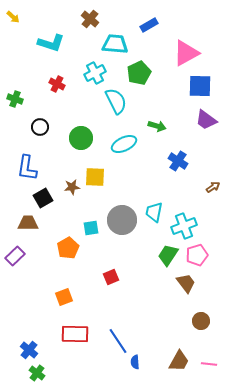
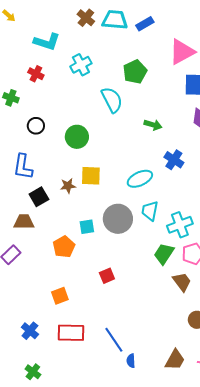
cyan trapezoid: (115, 44) -> (115, 20), moved
cyan cross: (95, 73) -> (81, 65), moved
red cross: (57, 84) -> (36, 74), moved
cyan ellipse: (124, 144) -> (140, 179), moved
blue cross: (29, 350) -> (30, 331), moved

